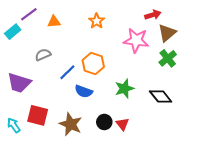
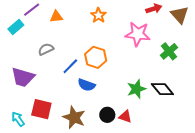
brown triangle: (167, 33) -> (180, 15), moved, turned -30
green star: (124, 89) -> (136, 89), moved
red triangle: (122, 124) -> (125, 117), turned -32

